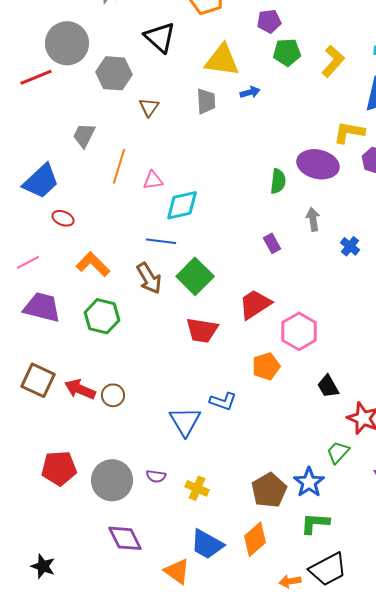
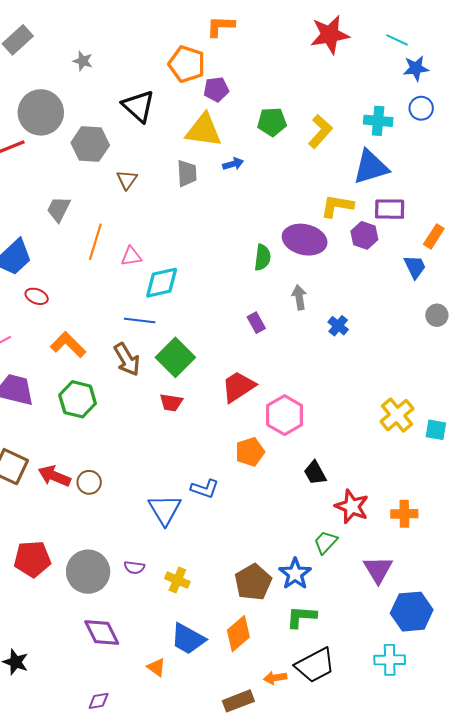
purple pentagon: (269, 21) -> (216, 89), moved
red trapezoid: (202, 330) -> (171, 402), moved, size x0.7
orange triangle: (177, 571) -> (156, 667), size x0.7

